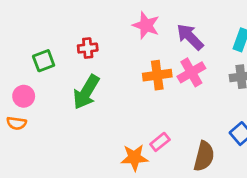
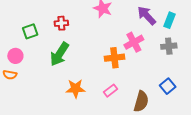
purple arrow: (190, 37) -> (147, 16), moved
orange cross: (157, 75) -> (114, 58), moved
orange star: (134, 158) -> (76, 89), moved

